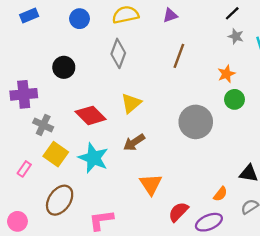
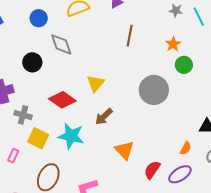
gray diamond: (118, 53) -> (61, 44), moved, turned -30

